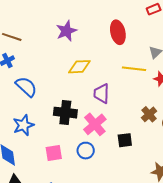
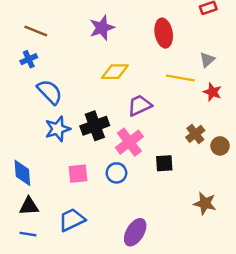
purple trapezoid: (101, 93) -> (140, 105), turned 60
black cross: (65, 113) -> (95, 126), turned -30
blue star: (24, 125) -> (58, 129), moved

